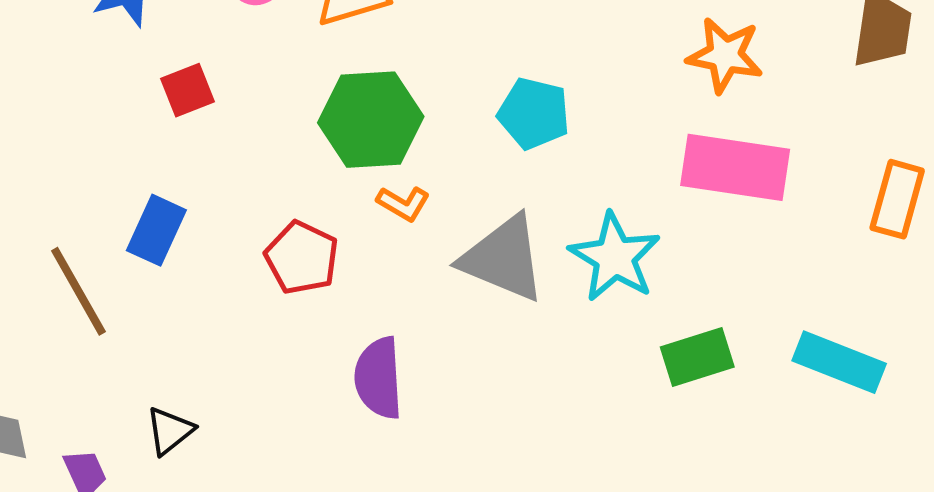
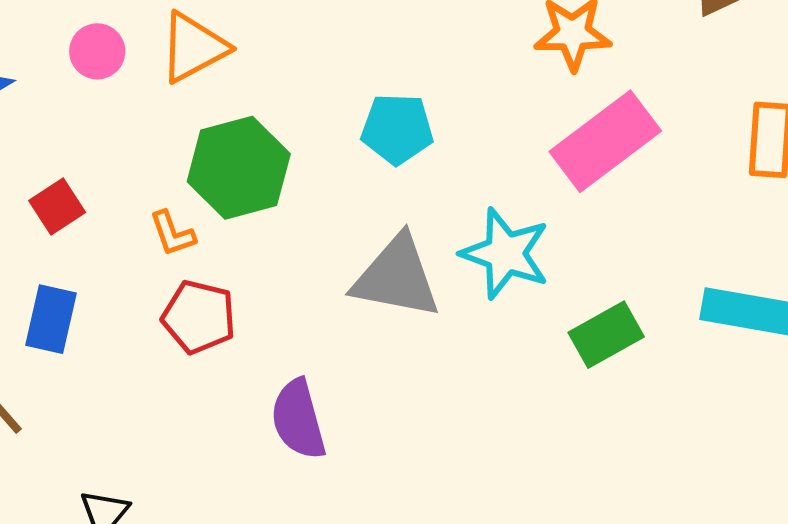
red square: (188, 90) -> (57, 207), moved
pink rectangle: (735, 167) -> (605, 141), turned -34
orange L-shape: (403, 203) -> (172, 233), moved, turned 52

